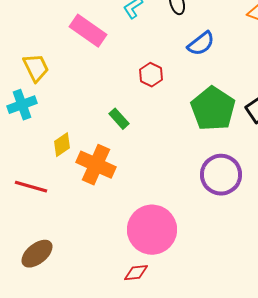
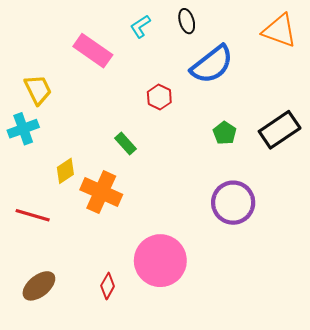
blue semicircle: (201, 44) -> (212, 64), size x1.5
green pentagon: (213, 109) -> (225, 133), size x0.5
red diamond: (136, 273) -> (108, 286), moved, turned -55

